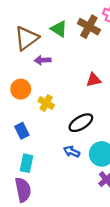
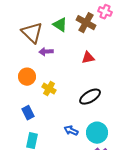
brown triangle: (26, 38) -> (32, 33), turned -40
red triangle: (94, 80) -> (88, 58), moved
black ellipse: (81, 123) -> (90, 97), moved

